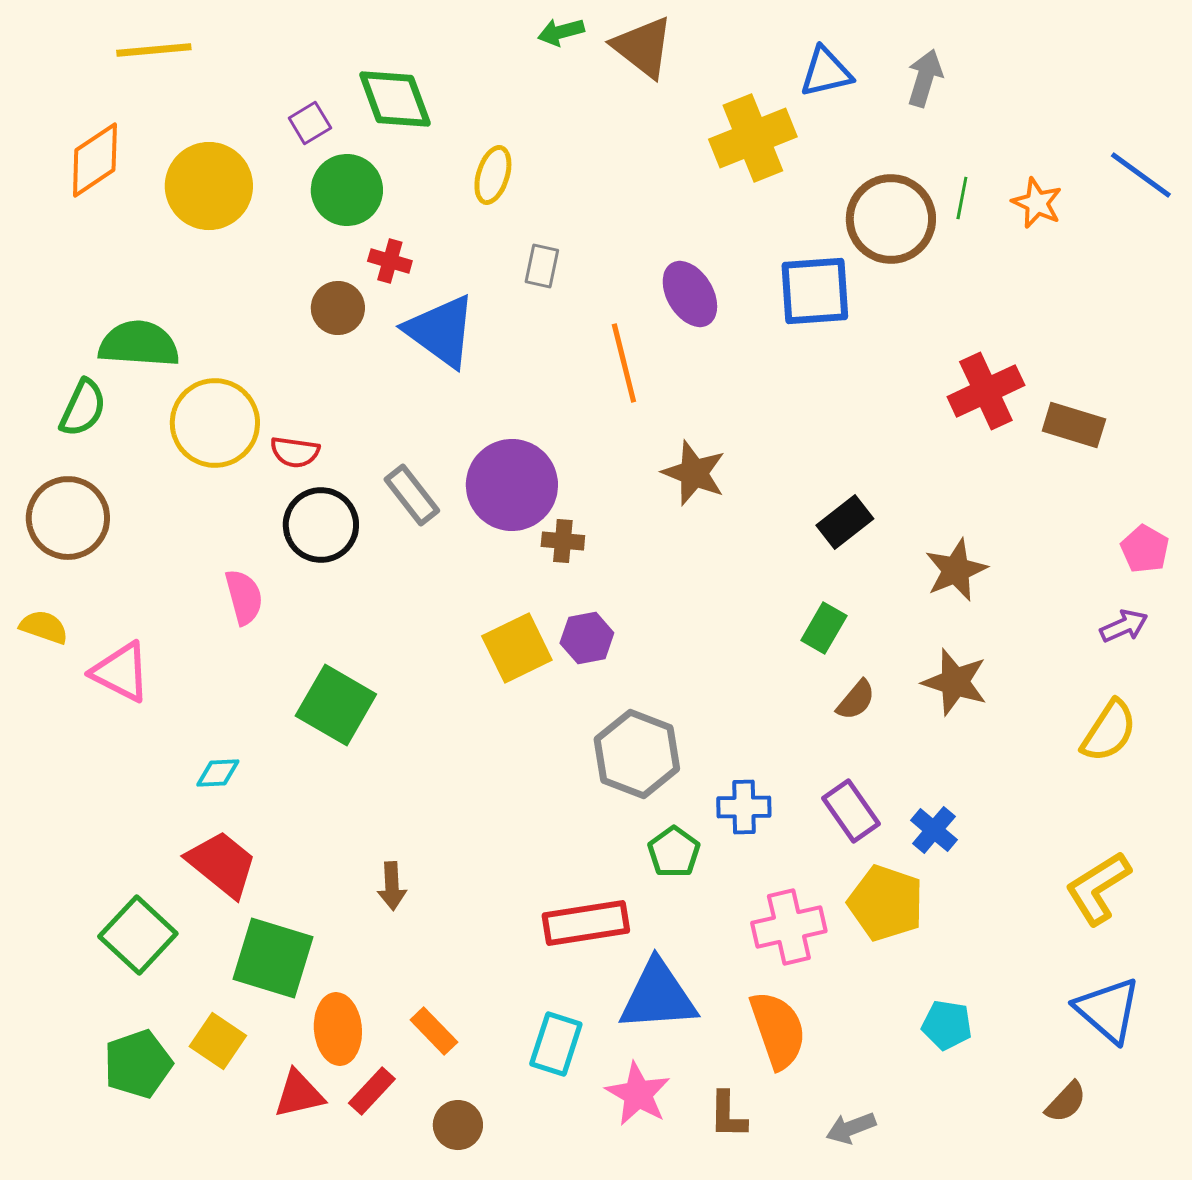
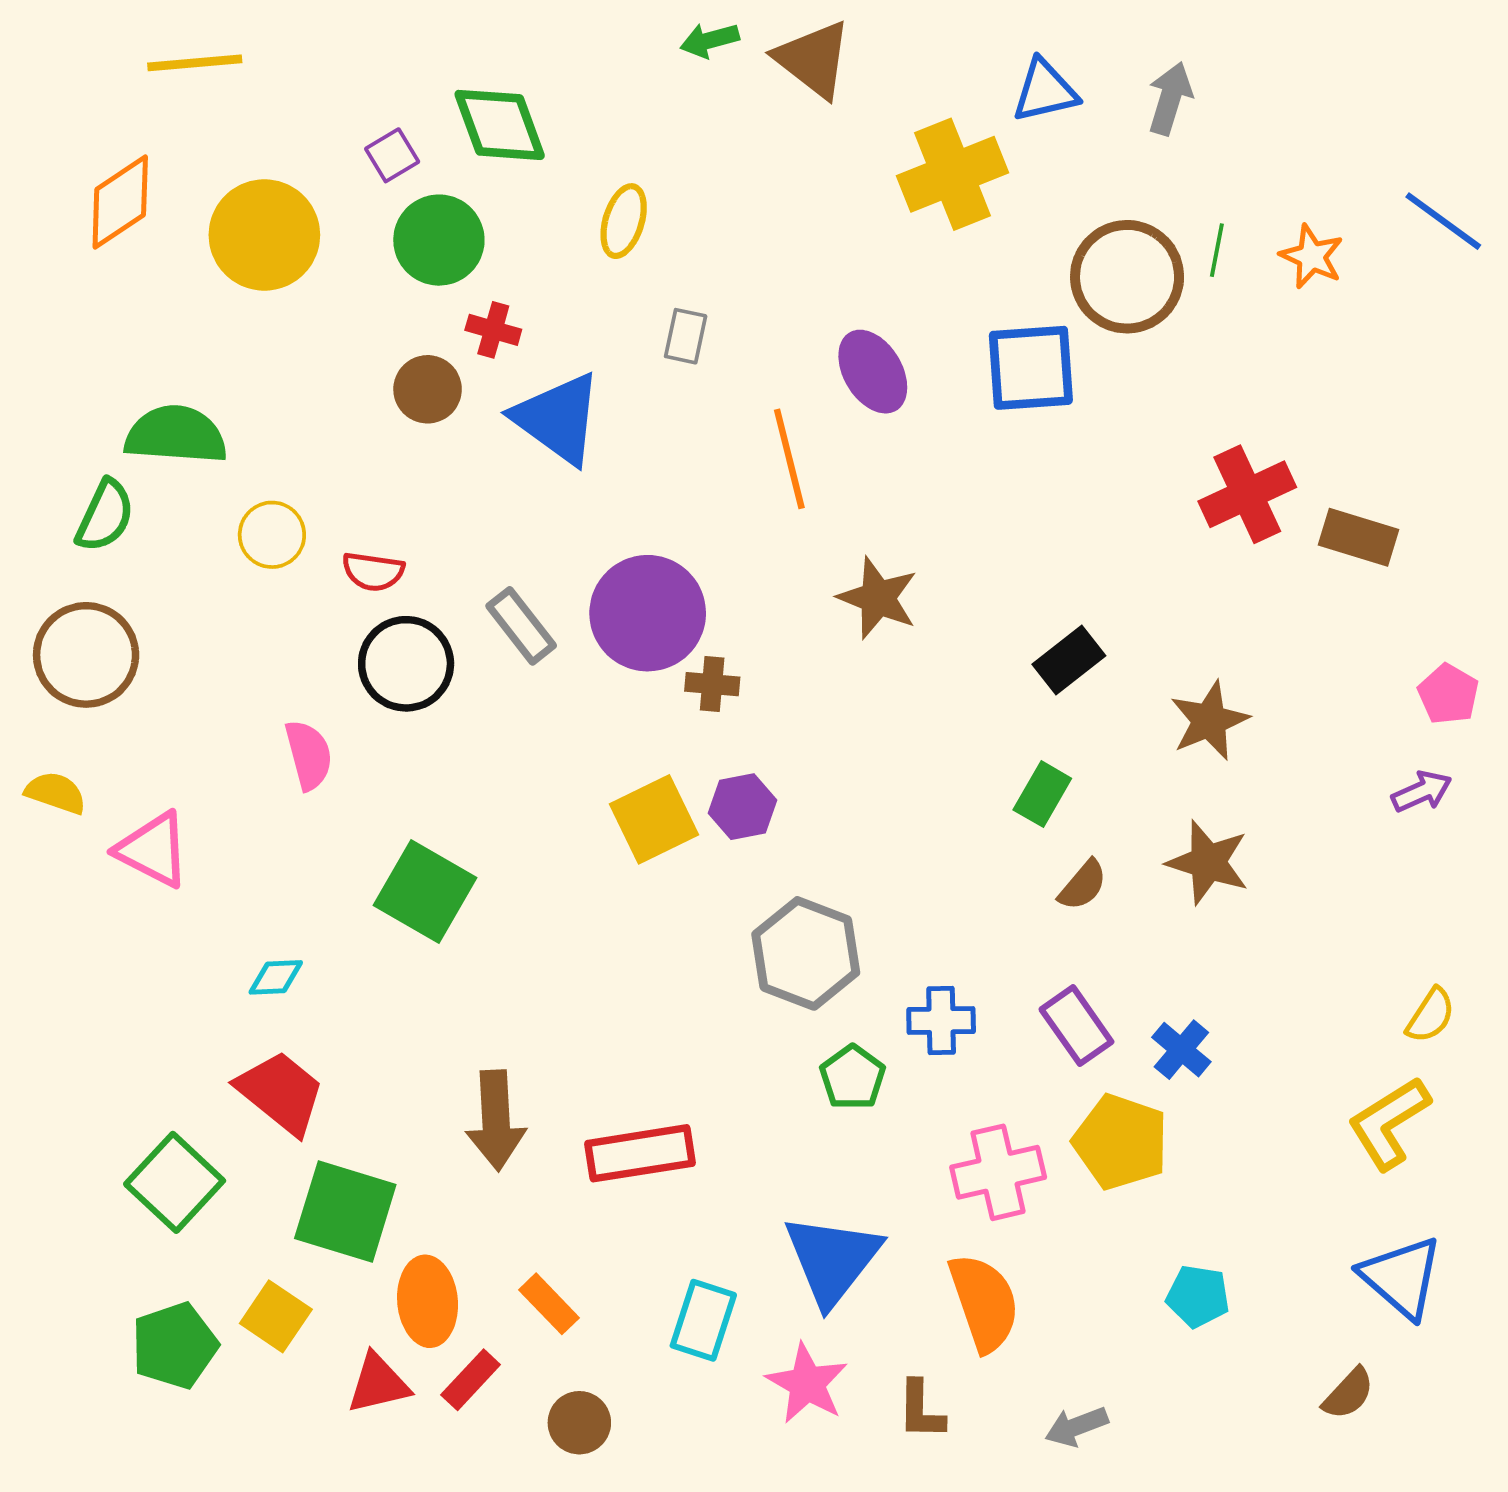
yellow circle: (215, 423) -> (272, 535), size x0.6
yellow semicircle: (1109, 731) -> (1431, 1015), moved, size x0.7
brown arrow: (392, 886) -> (496, 1120), size x1.6
red rectangle: (586, 923) -> (640, 1153), moved
blue triangle: (658, 996) -> (832, 1260), turned -48

